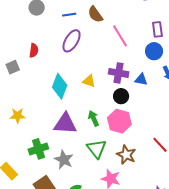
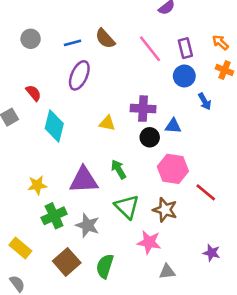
pink line: (120, 36) -> (150, 49), moved
red semicircle: (34, 50) -> (33, 93), turned -40
blue triangle: (141, 79) -> (173, 126), moved
cyan diamond: (60, 86) -> (54, 126), moved
yellow star: (18, 116) -> (37, 185), moved
pink hexagon: (119, 121) -> (173, 169), moved

